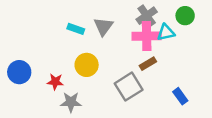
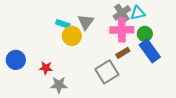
green circle: (185, 16) -> (145, 34), moved
cyan triangle: (166, 32) -> (138, 13), moved
yellow circle: (87, 65) -> (72, 36), moved
blue rectangle: (180, 96) -> (150, 51), moved, size x1.6

